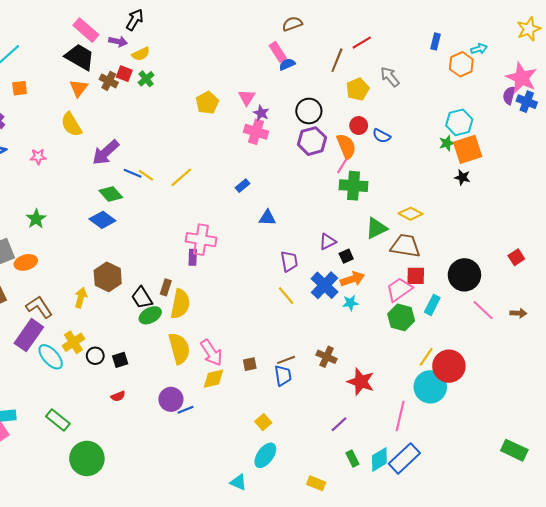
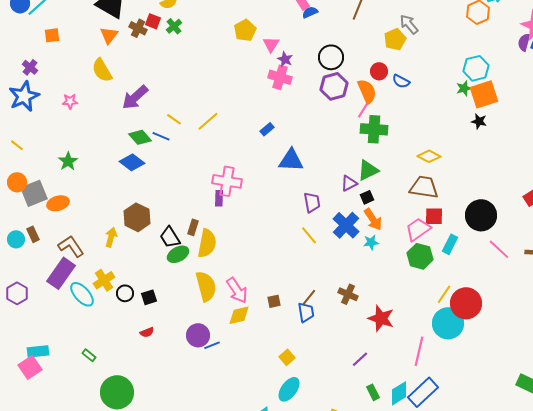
yellow pentagon: (358, 89) -> (395, 39), moved
yellow pentagon: (207, 103) -> (245, 30), moved
blue line: (133, 173) -> (161, 136), moved
blue triangle: (267, 218) -> (291, 160), size x1.5
green triangle: (376, 228) -> (368, 170), moved
orange arrow: (352, 279) -> (373, 219), turned 75
brown line: (286, 360) -> (309, 297), turned -30
green rectangle: (58, 420) -> (89, 355), size x0.6

